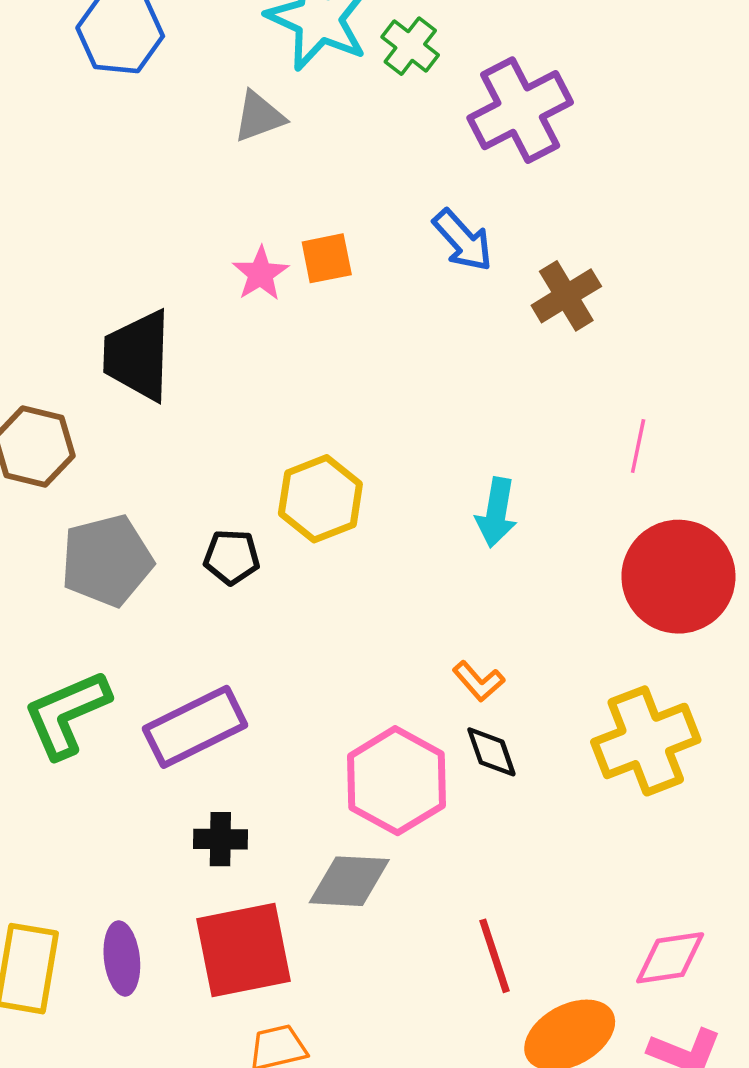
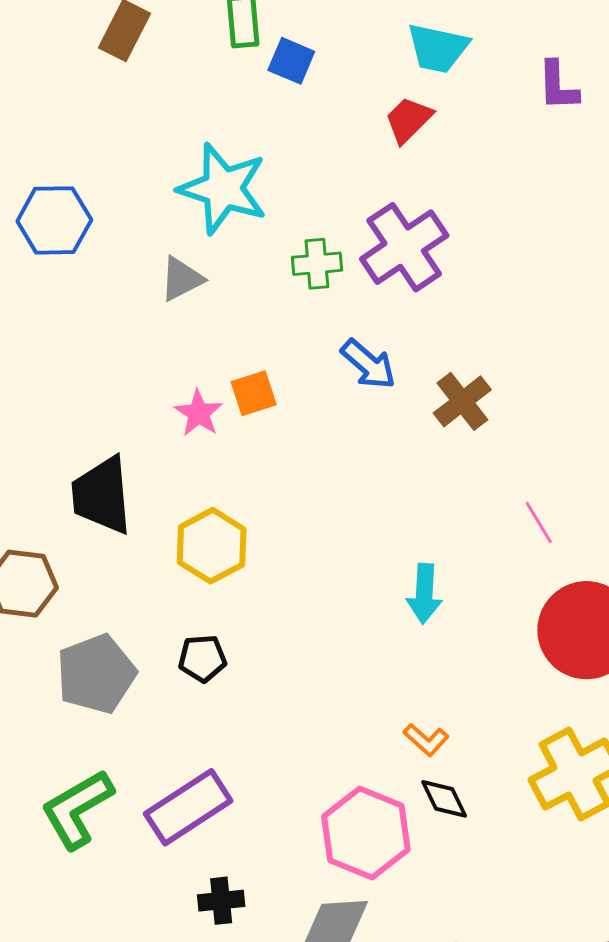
green cross: (410, 46) -> (317, 264), moved, turned -36
pink line: (638, 446) -> (539, 523), turned -36
yellow hexagon: (320, 499) -> (212, 546), moved

